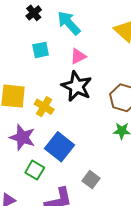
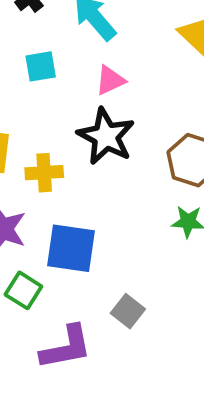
yellow cross: (44, 107) -> (44, 173), turned -36
blue square: (60, 147) -> (71, 248), turned -32

